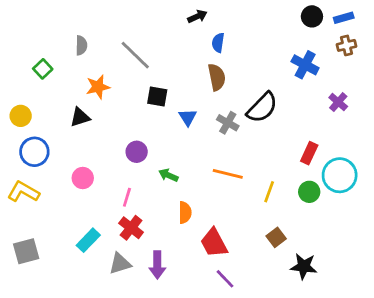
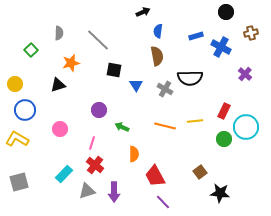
blue rectangle: (344, 18) -> (196, 36), moved
black semicircle: (262, 108) -> (190, 78), turned 45
yellow line: (269, 192) -> (195, 121), moved, turned 63

